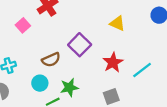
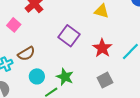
brown semicircle: (51, 60) -> (26, 54), moved
green star: (69, 88) -> (65, 77), turned -30

